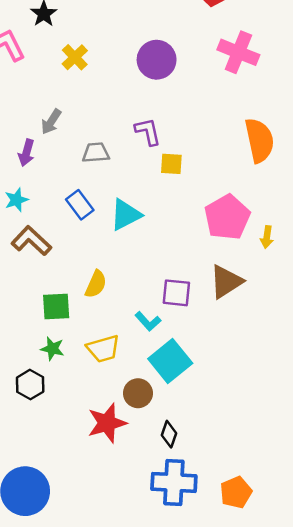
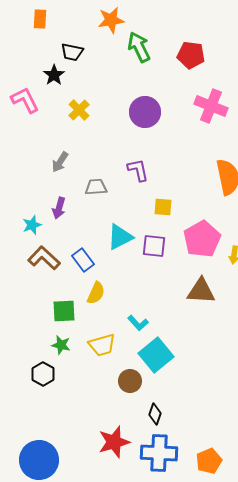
purple arrow: (26, 153) -> (59, 208), moved
yellow square: (171, 164) -> (163, 207), moved
blue rectangle: (80, 205) -> (83, 260), moved
brown triangle: (226, 282) -> (201, 291), turned 36
purple square: (176, 293) -> (154, 246), moved
red star: (107, 423) -> (114, 442), moved

